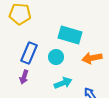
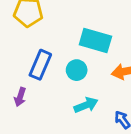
purple arrow: (24, 77) -> (20, 97), moved

